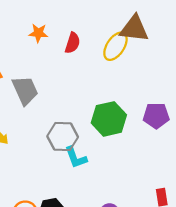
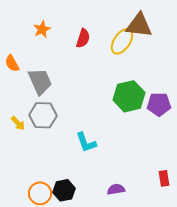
orange star: (38, 33) -> (42, 29), moved, turned -30
green hexagon: (109, 119) -> (129, 96), moved
gray hexagon: (63, 137) -> (43, 115), moved

